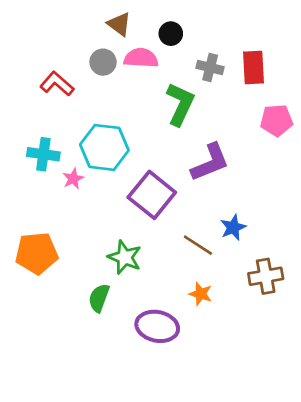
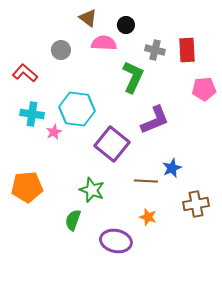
gray circle: (103, 62) -> (61, 50), moved
red L-shape: (57, 84) -> (25, 73), moved
brown line: (198, 245) -> (146, 181), turned -30

